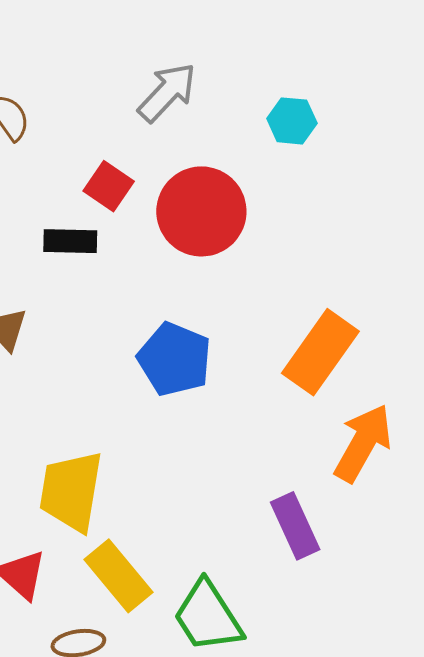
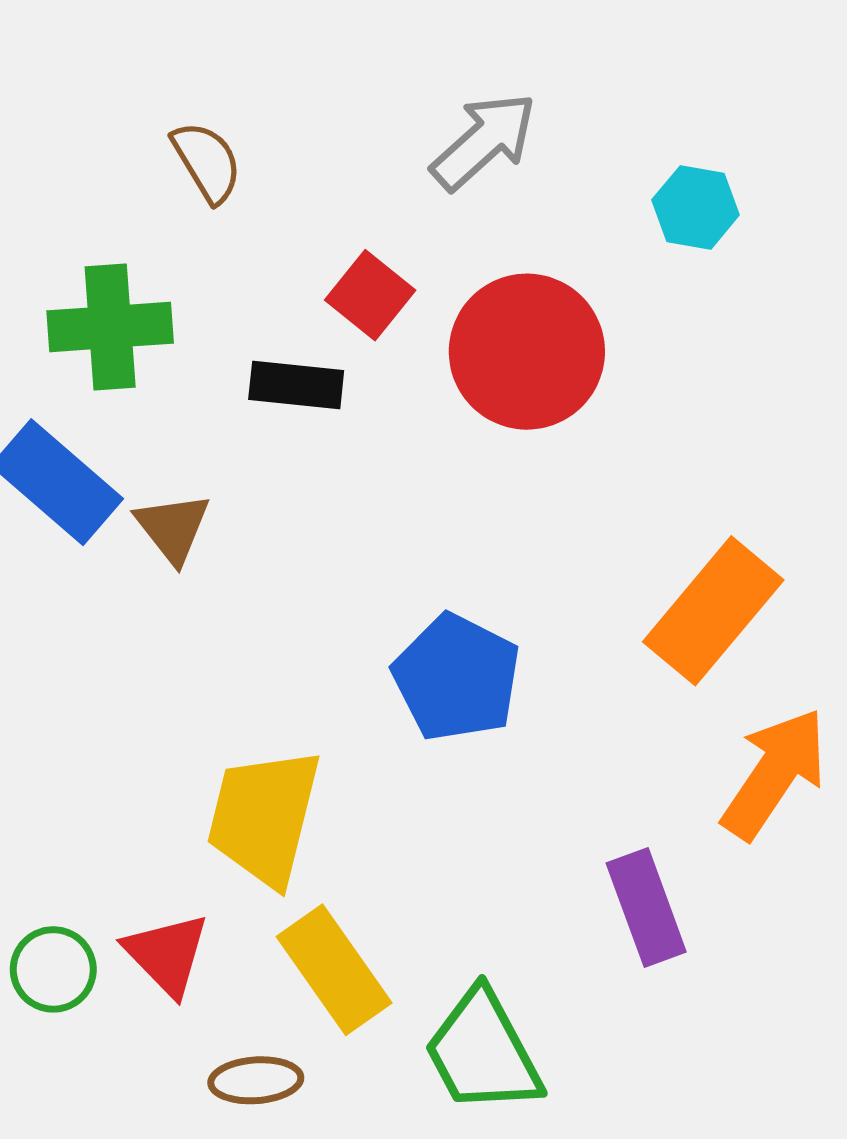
blue pentagon: (175, 359) -> (457, 678), moved

